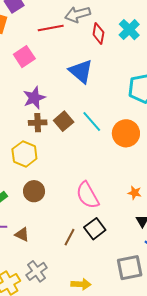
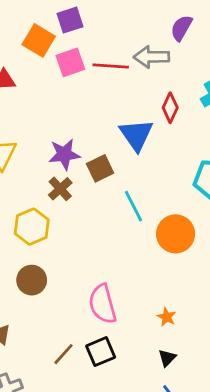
red diamond: (98, 33) -> (170, 108), moved
pink square: (24, 57) -> (70, 62), moved
brown square: (64, 121) -> (100, 168), moved
brown cross: (38, 123) -> (60, 189), turned 36

